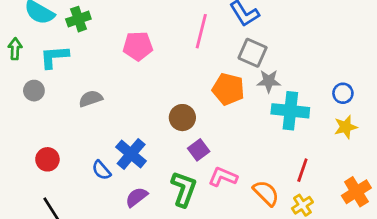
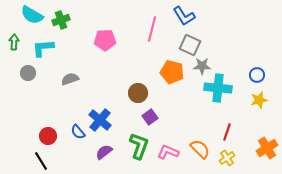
red circle: (47, 159) -> (48, 136), moved
pink L-shape: (223, 177) -> (168, 152), moved

